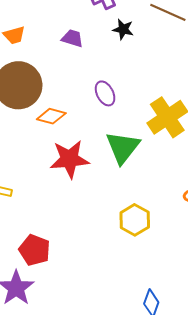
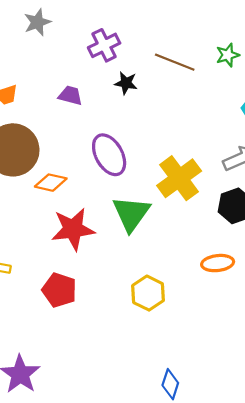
purple ellipse: (105, 93) -> (109, 155), size x1.5
red pentagon: (35, 250) -> (59, 290), moved

